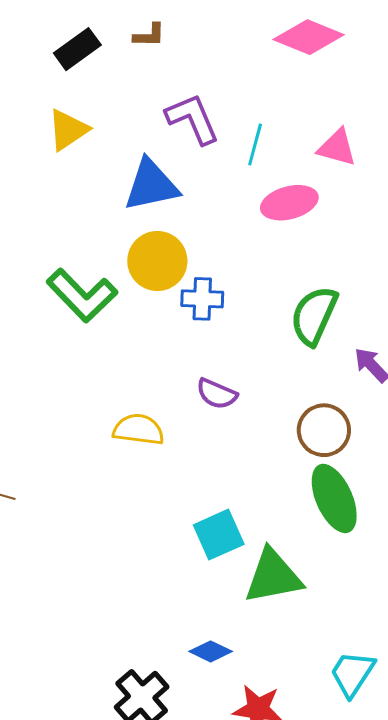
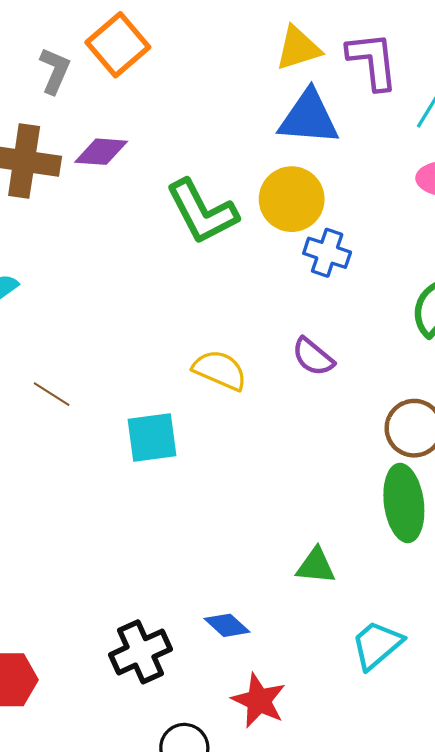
yellow triangle: (68, 130) -> (298, 48), moved
cyan square: (219, 535) -> (152, 438), moved
green triangle: (273, 576) -> (316, 566), size x0.6
cyan trapezoid: (352, 674) -> (377, 645), moved

